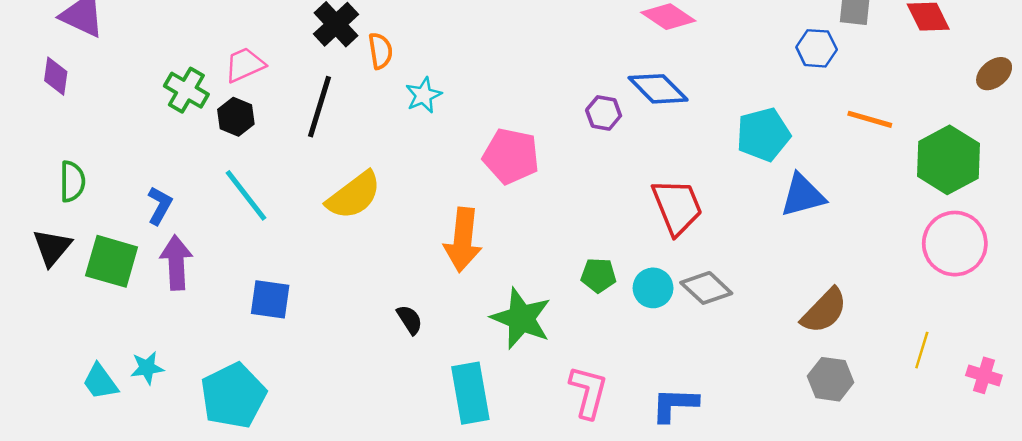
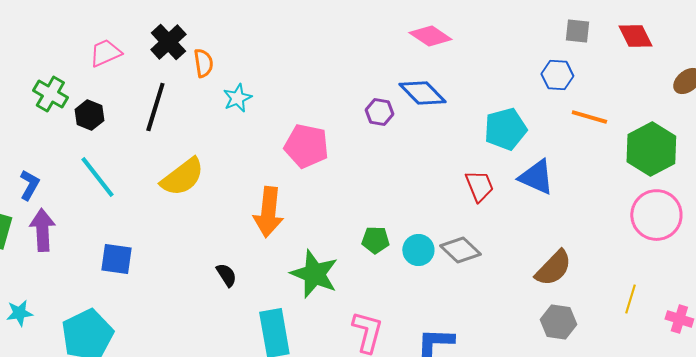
blue hexagon: (817, 48) -> (557, 75), moved
pink trapezoid: (245, 65) -> (105, 53), moved
blue triangle: (803, 195) -> (536, 177), turned 39
red trapezoid: (677, 207) -> (479, 186), moved, size x0.7

